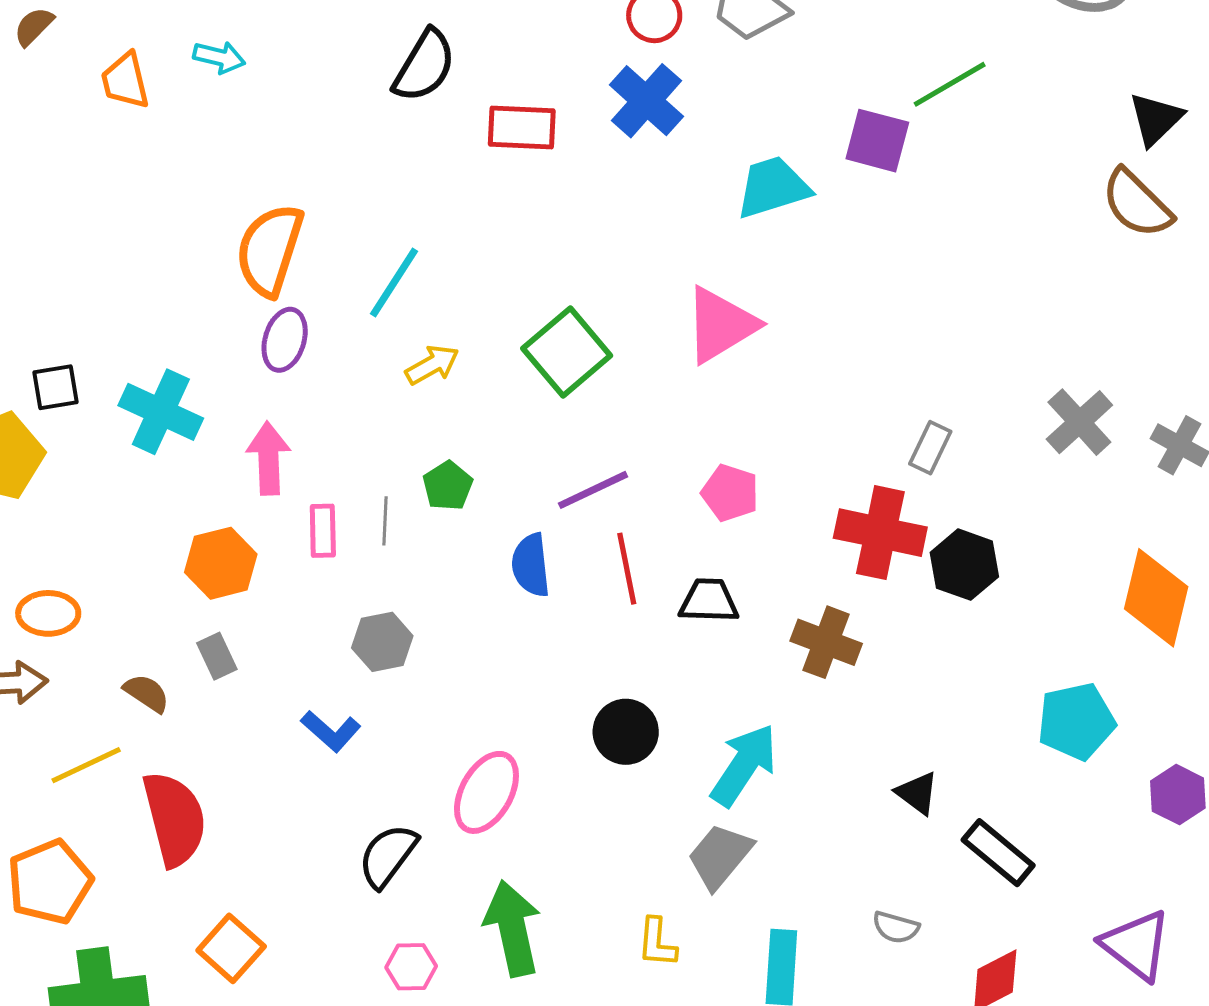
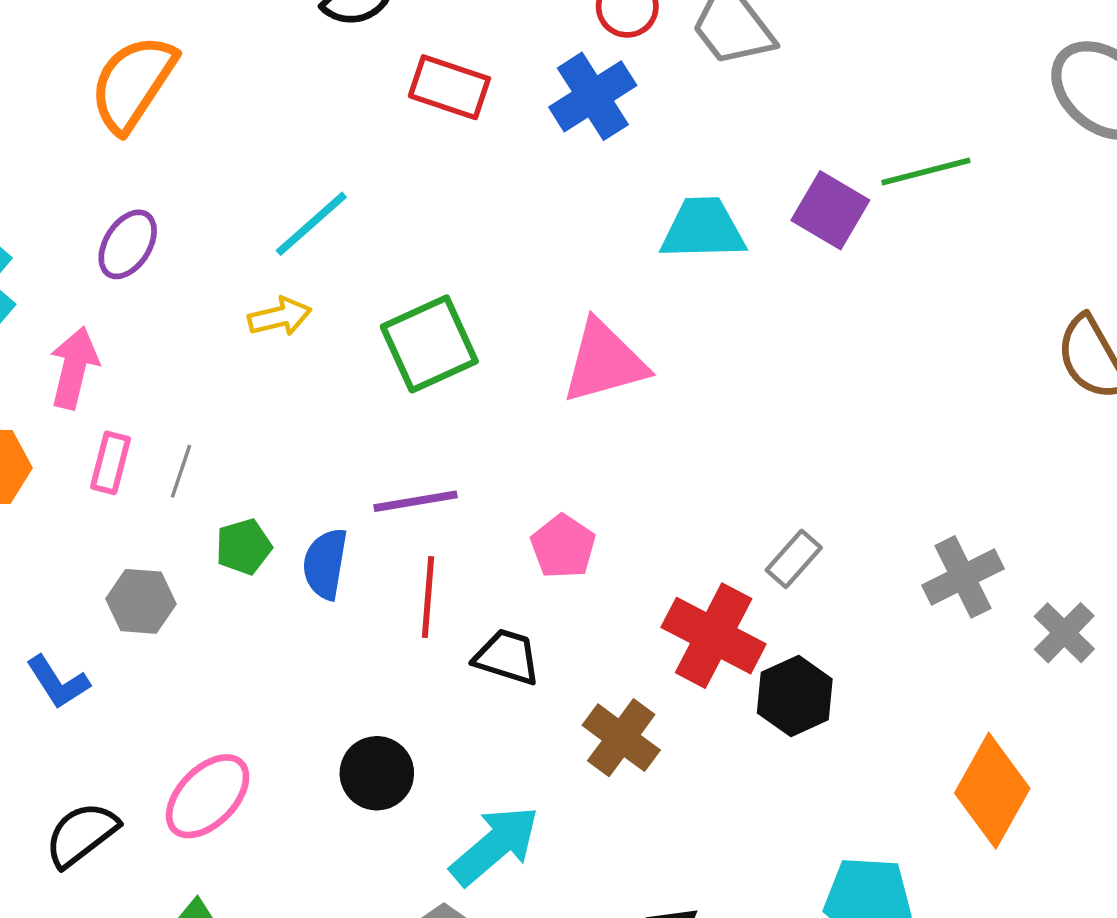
orange semicircle: (270, 250) -> (133, 83), moved
cyan line: (394, 282) -> (311, 224), moved
green pentagon: (448, 486) -> (244, 547), moved

